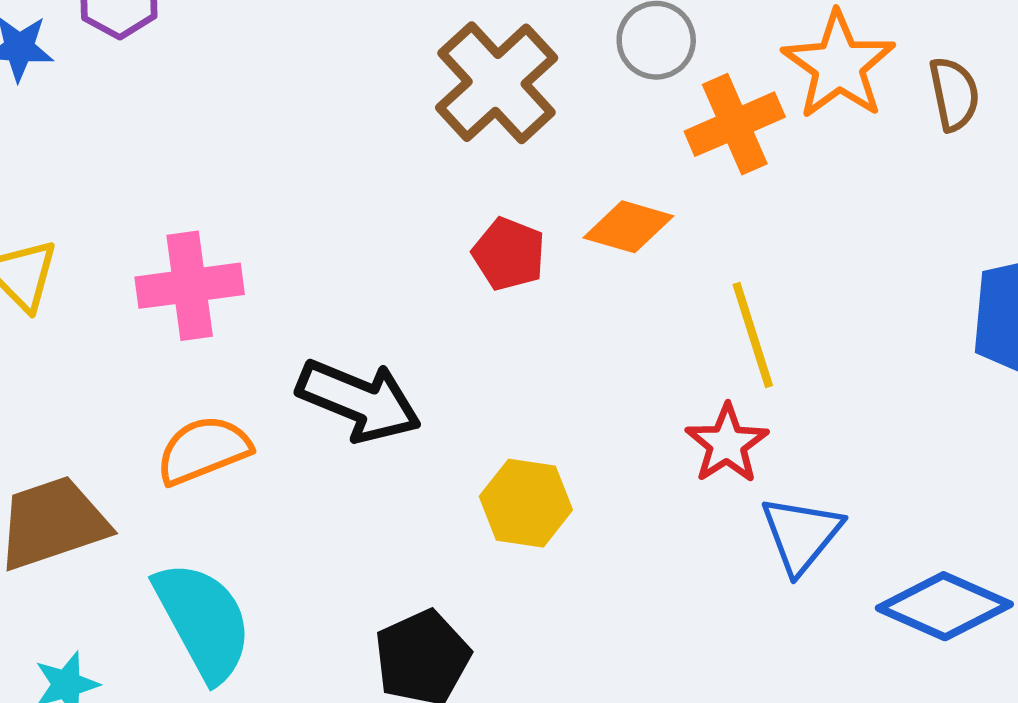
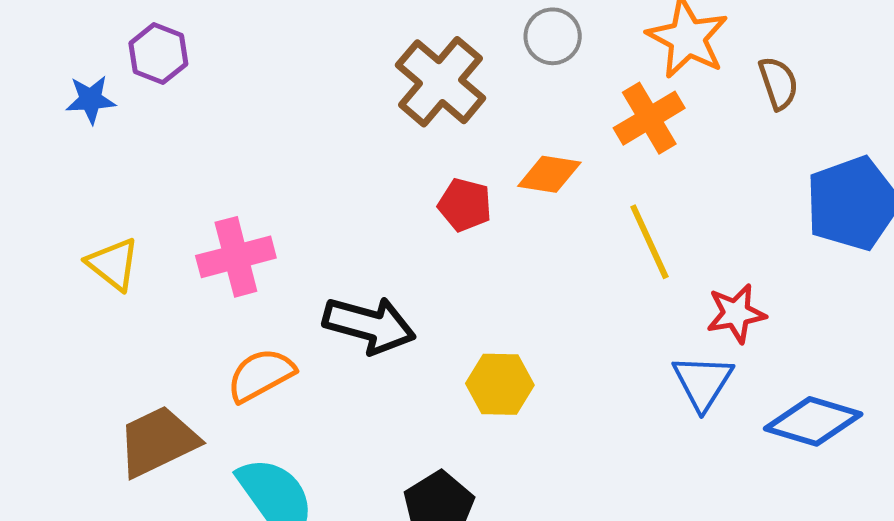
brown semicircle: (954, 94) -> (778, 83), moved
orange cross: (735, 124) -> (649, 118), moved
red star: (727, 444) -> (736, 313), moved, turned 30

